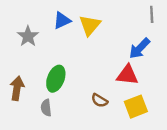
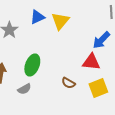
gray semicircle: (46, 108) -> (24, 89), turned -112

